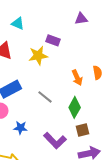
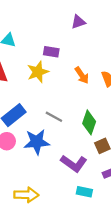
orange arrow: (77, 78) -> (82, 75), moved
blue star: (20, 128) -> (37, 142), moved, size x1.6

